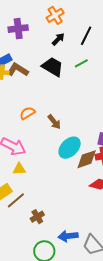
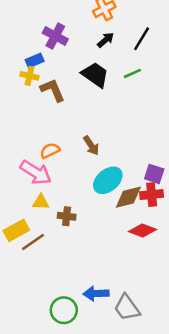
purple cross: (18, 29) -> (55, 36), moved, turned 30
brown L-shape: (18, 70) -> (53, 90), moved, turned 30
orange semicircle: (27, 113) -> (50, 151), moved
brown cross: (37, 217) -> (67, 216), moved, turned 32

